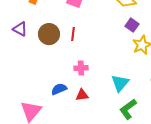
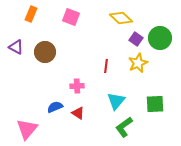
purple square: (132, 25) -> (136, 39), moved
red line: (73, 34) -> (106, 66), moved
red triangle: (82, 95) -> (78, 113), turned 40

